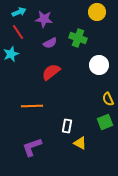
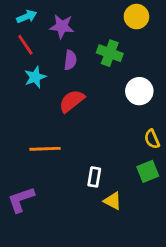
purple semicircle: (50, 43) -> (70, 60), turned -56
cyan star: (11, 54) -> (35, 77), moved
purple L-shape: (32, 147) -> (21, 199), moved

